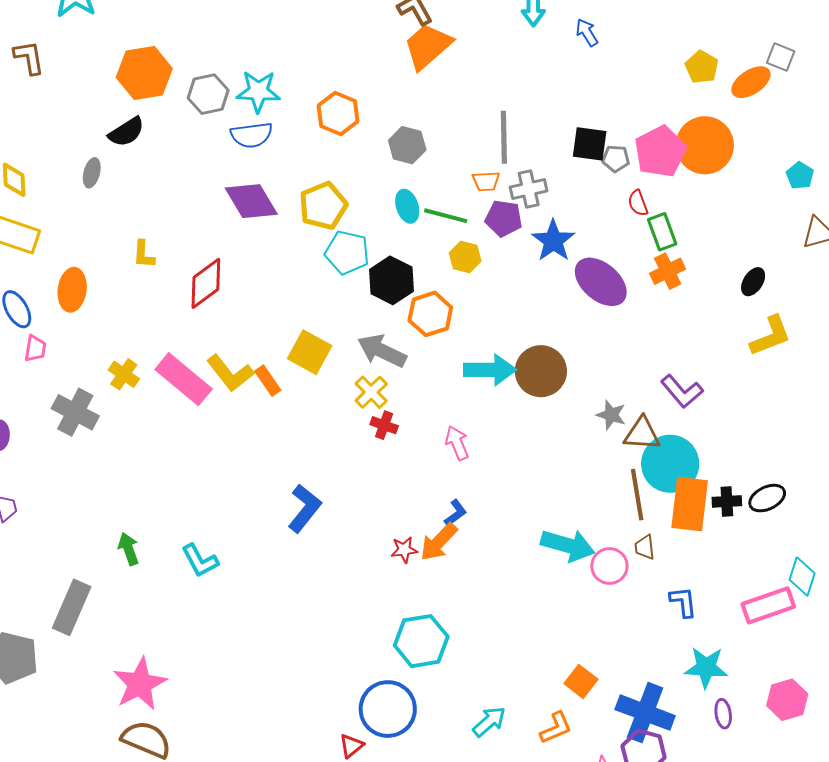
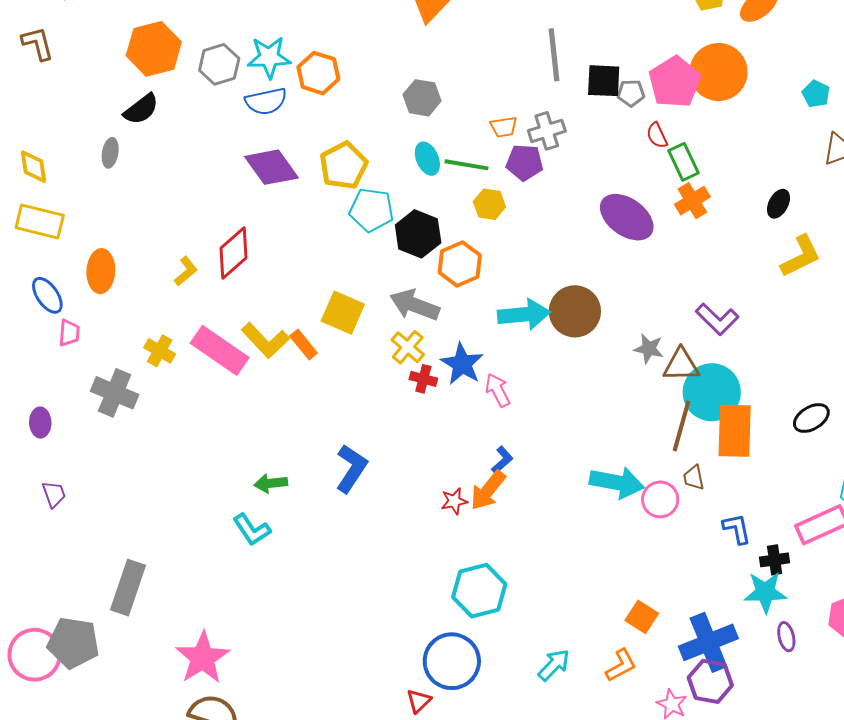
orange hexagon: (338, 114) -> (318, 73), moved
gray line: (504, 137) -> (554, 55), moved
blue star: (553, 241) -> (462, 364), moved
yellow L-shape: (144, 254) -> (186, 271), moved, turned -128
brown line: (637, 495) -> (682, 426), turned 30
black cross: (727, 501) -> (775, 560), moved
green arrow: (129, 549) -> (271, 483), moved, turned -72
blue cross: (645, 713) -> (708, 642), turned -38

